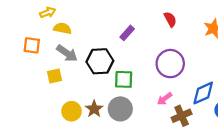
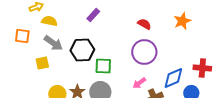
red semicircle: (170, 19) -> (144, 24), moved, turned -32
purple rectangle: (127, 33) -> (93, 15), moved

